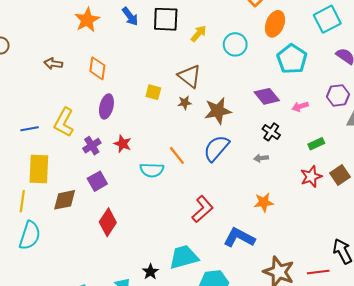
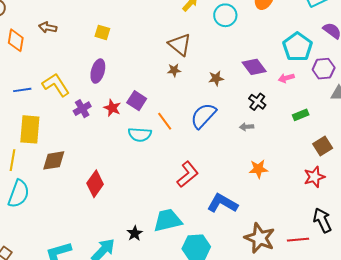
cyan pentagon: (292, 59) -> (297, 47), moved
orange diamond: (97, 68) -> (16, 40), moved
yellow square: (153, 92) -> (102, 32), moved
brown star: (218, 111) -> (216, 78), moved, size x0.6
yellow L-shape: (64, 122) -> (56, 85), turned 116
red star: (311, 177) -> (314, 177), moved
purple square: (97, 181) -> (137, 101), moved, turned -30
orange star: (264, 202) -> (258, 169), moved

